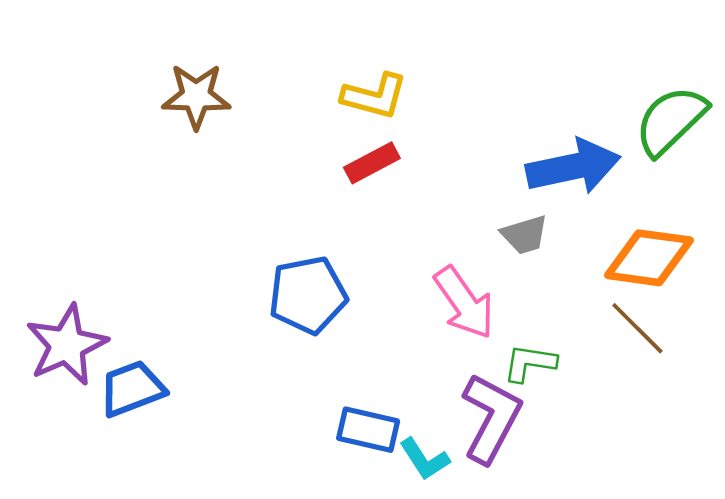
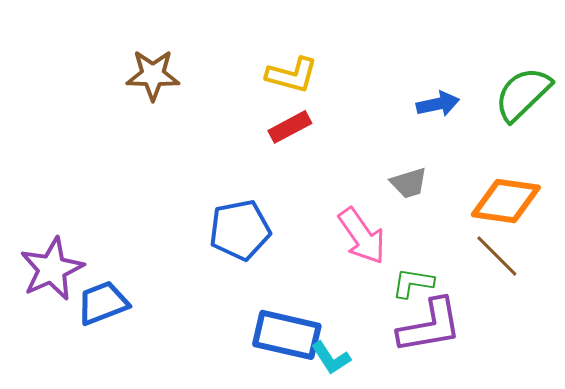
blue arrow: (573, 167) -> (438, 104), moved, size x0.6
purple L-shape: (491, 418) -> (430, 326), moved, turned 52
blue rectangle: (368, 430) -> (287, 335), size x1.4

